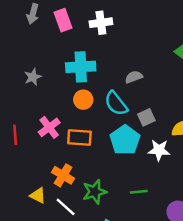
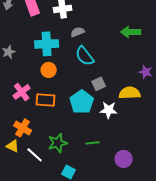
gray semicircle: (134, 77) -> (78, 32), moved
cyan semicircle: (116, 103) -> (85, 56), moved
orange cross: (63, 175) -> (23, 128), moved

